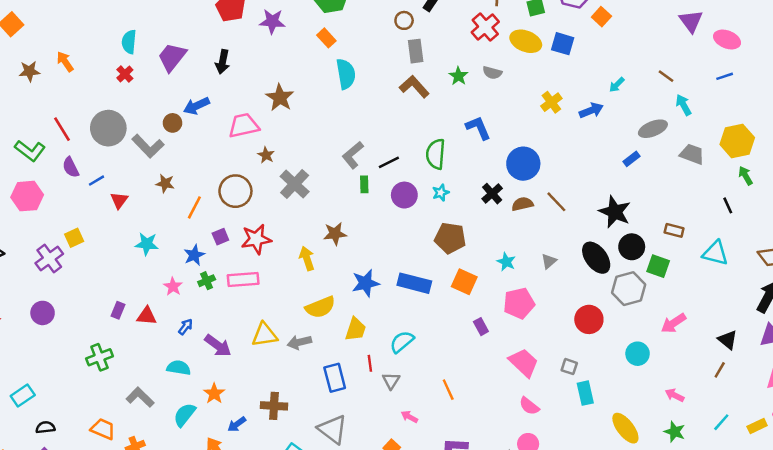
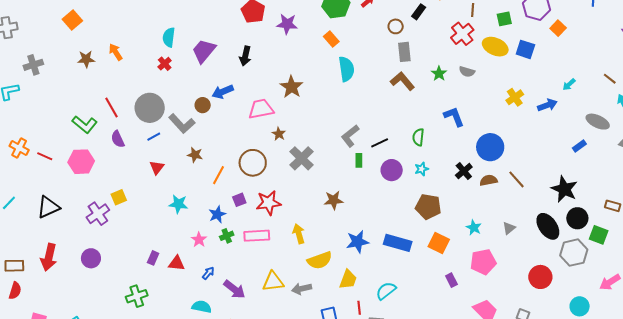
gray ellipse: (653, 129) -> (598, 122), turned 45
green semicircle: (436, 154) -> (418, 137), size x0.7
blue line: (96, 181) -> (154, 137), moved
yellow arrow: (307, 258) -> (299, 234), moved

